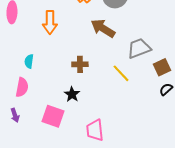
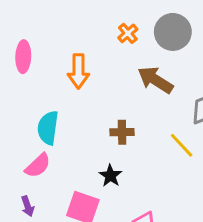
cyan semicircle: (29, 61) -> (48, 128), size x1.6
pink semicircle: (22, 87) -> (38, 166), turned 36

